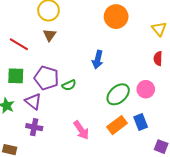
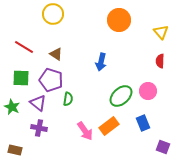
brown triangle: (50, 35) -> (56, 54), moved, turned -32
green semicircle: (69, 85) -> (68, 99), moved, turned -56
orange rectangle: (117, 125) -> (109, 126), moved

